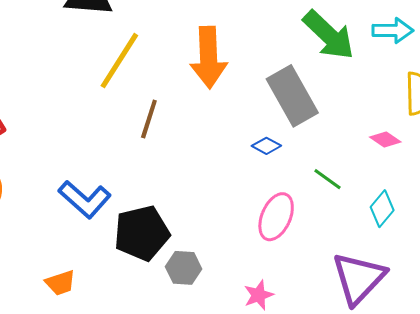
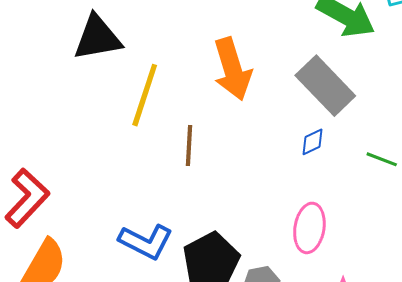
blue diamond: (266, 146) -> (312, 142), turned -40
pink ellipse: (276, 217) -> (309, 228), moved

